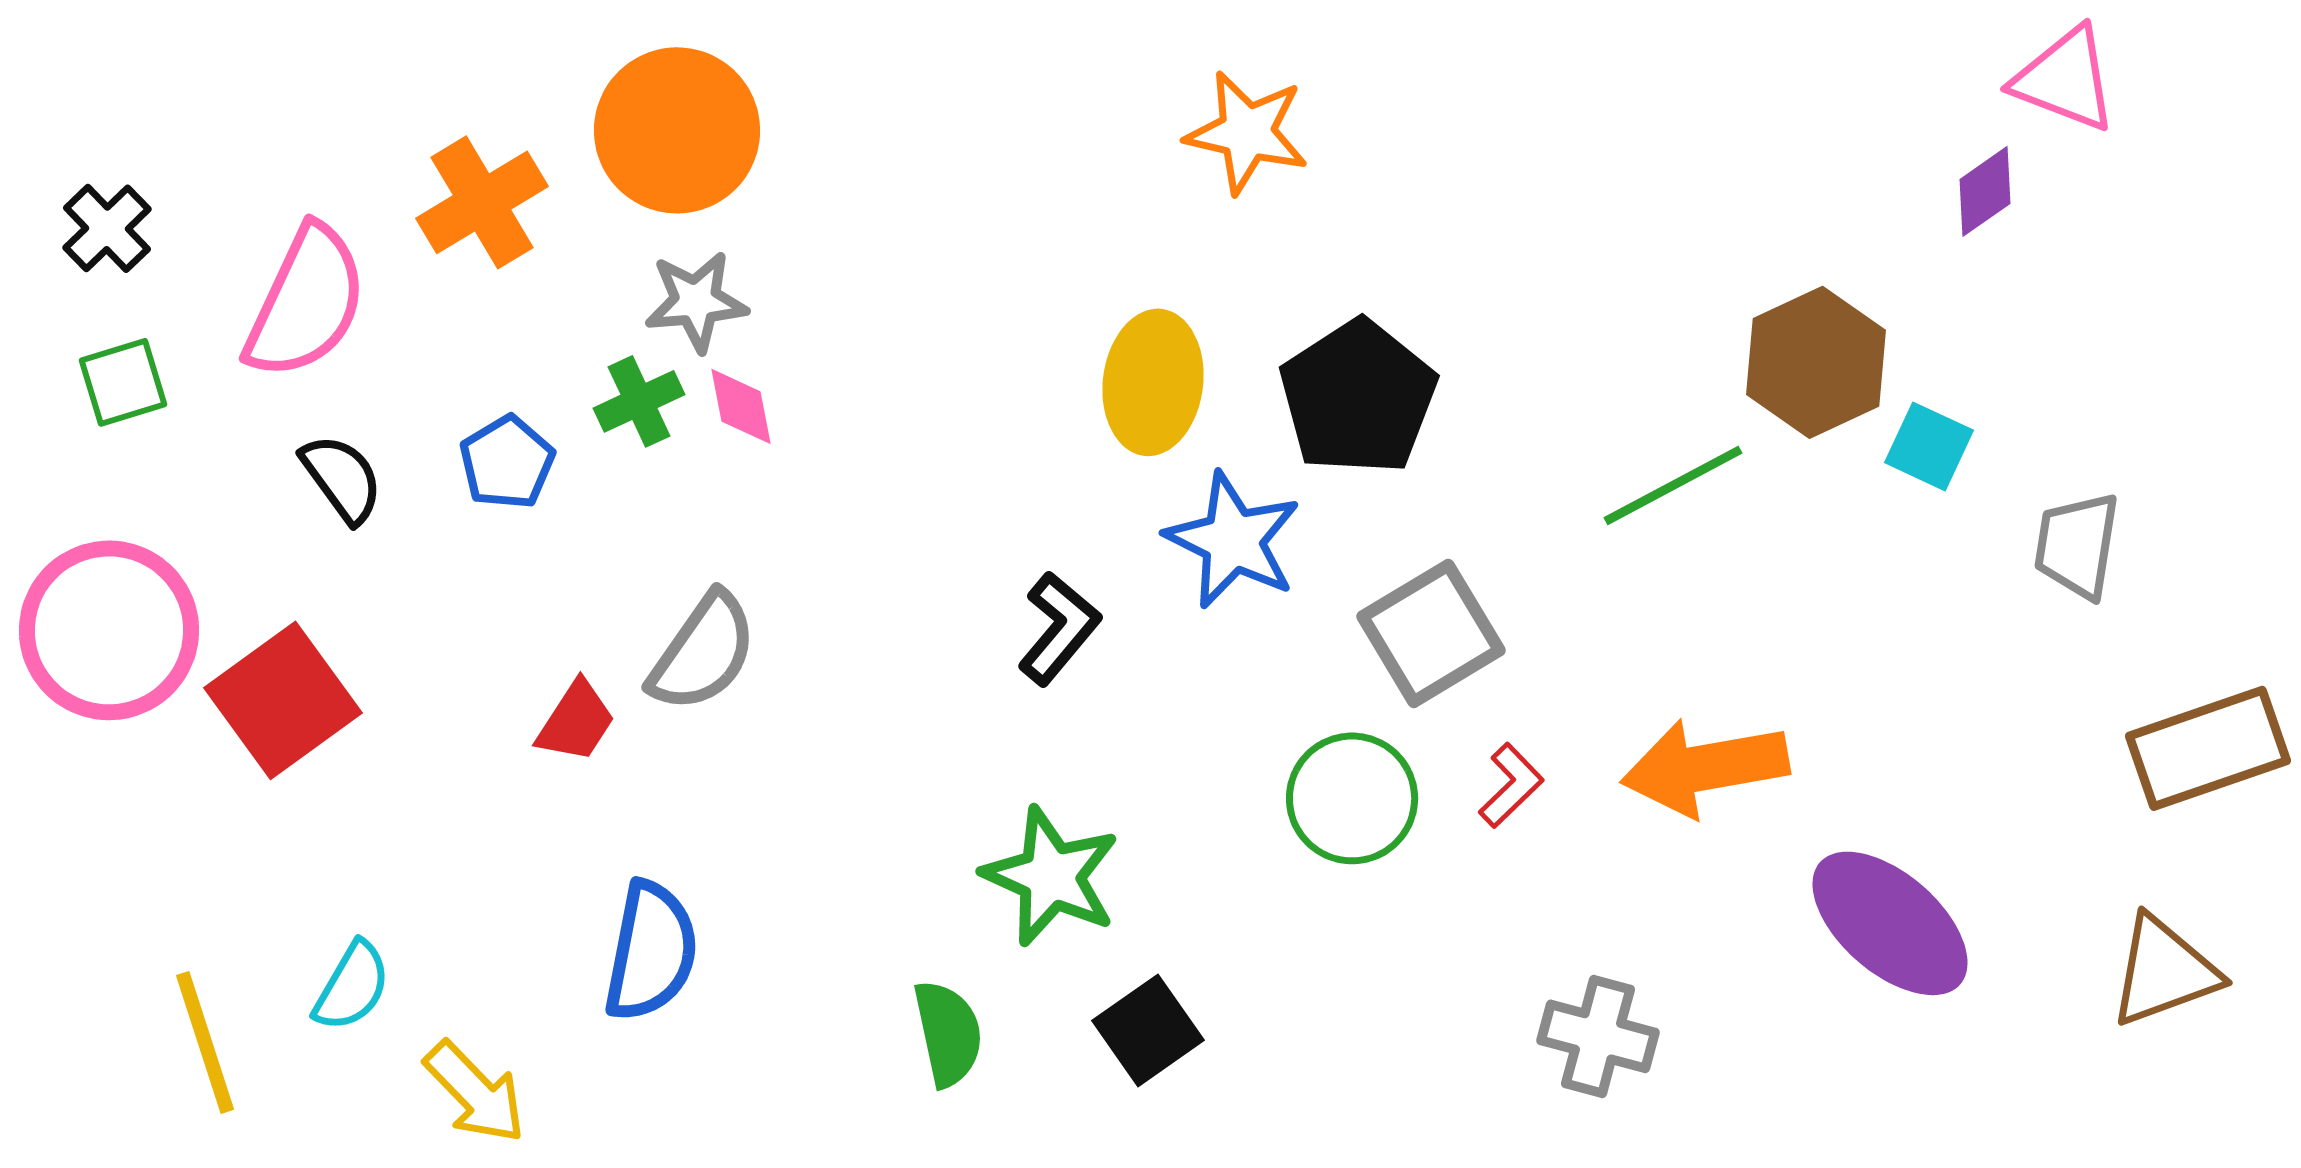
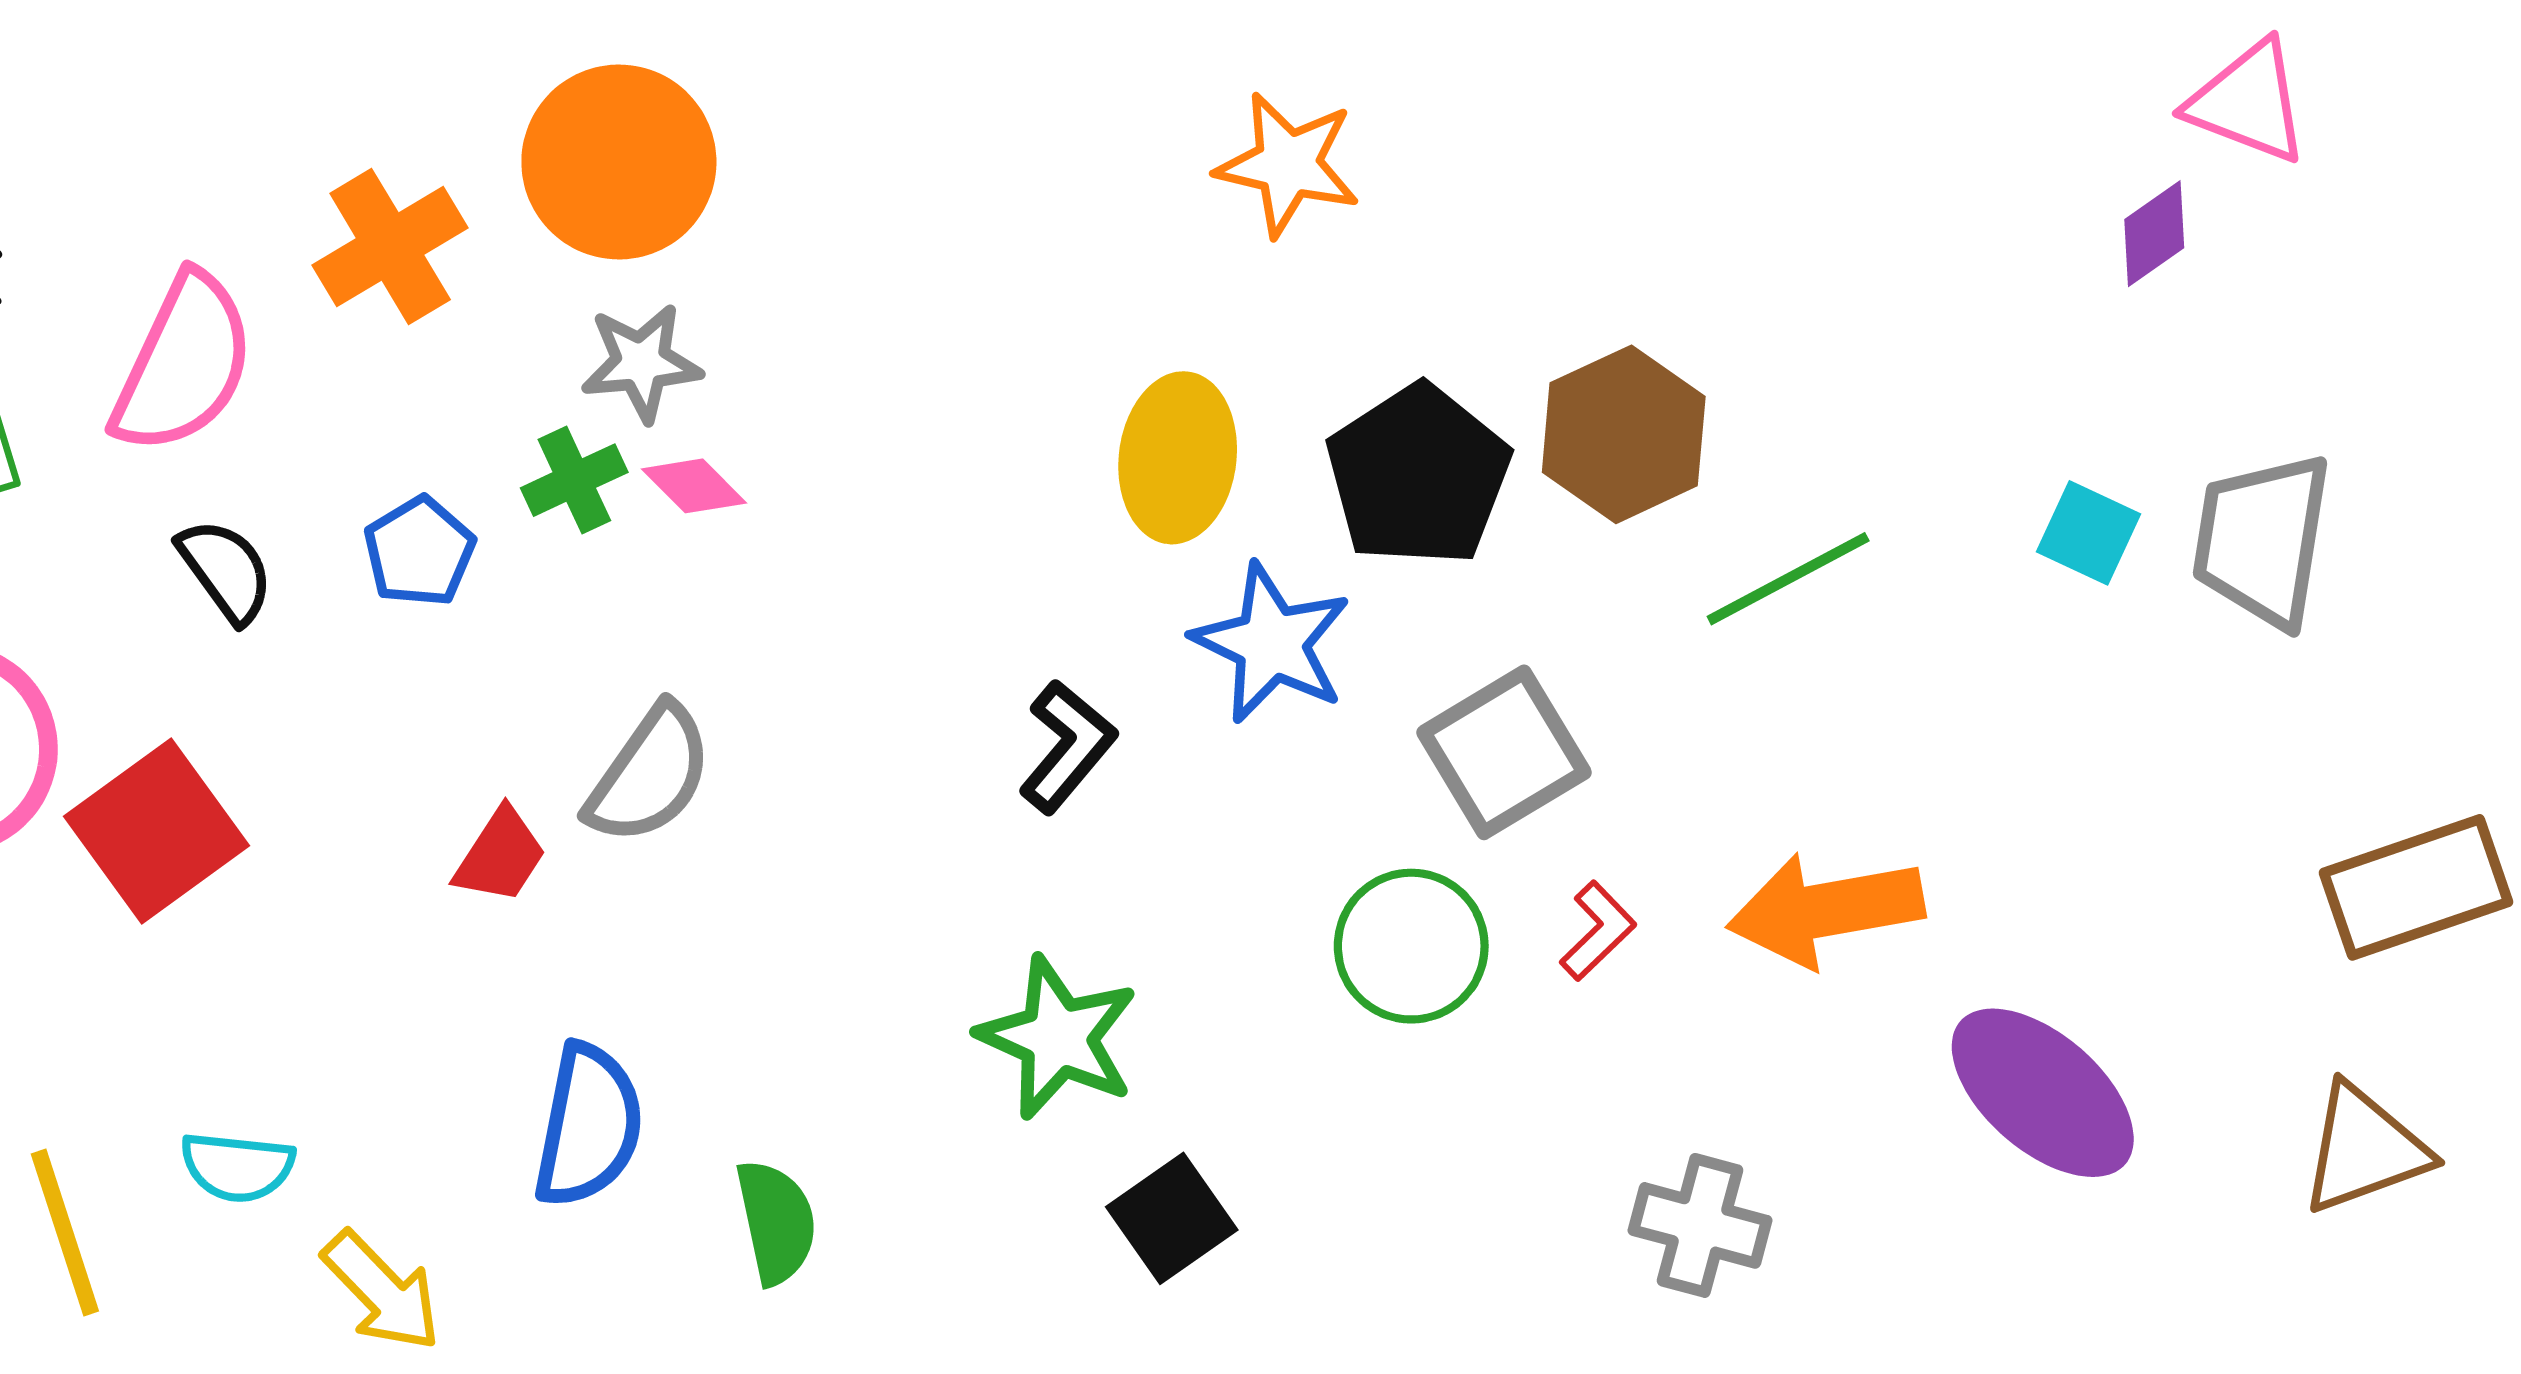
brown hexagon: (1816, 362) -> (1624, 434), moved
pink diamond: (741, 406) -> (694, 486), turned -34
gray trapezoid: (2077, 545) -> (2262, 540), moved, size x1.4
cyan semicircle: (352, 986) -> (237, 1167), turned 66
green semicircle: (948, 1033) -> (776, 1222), moved

